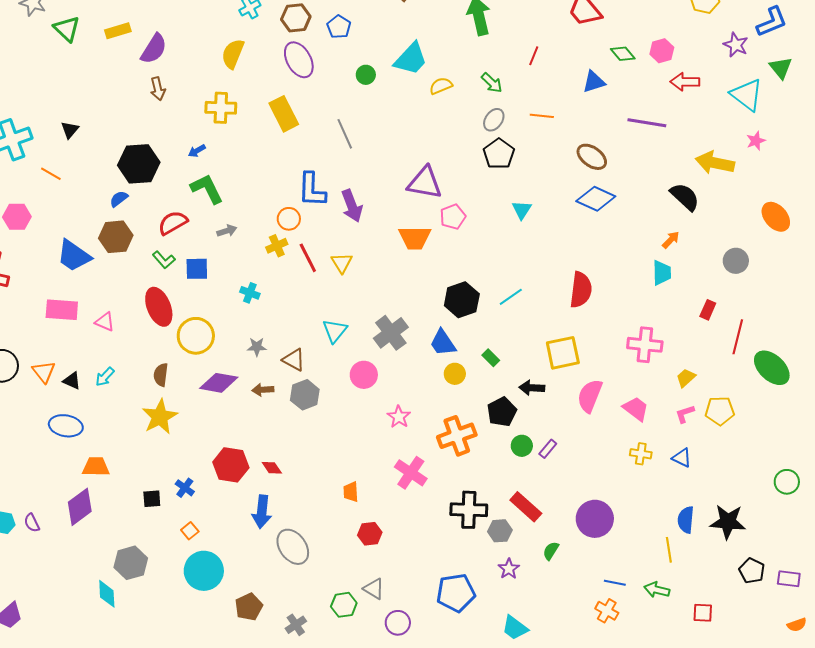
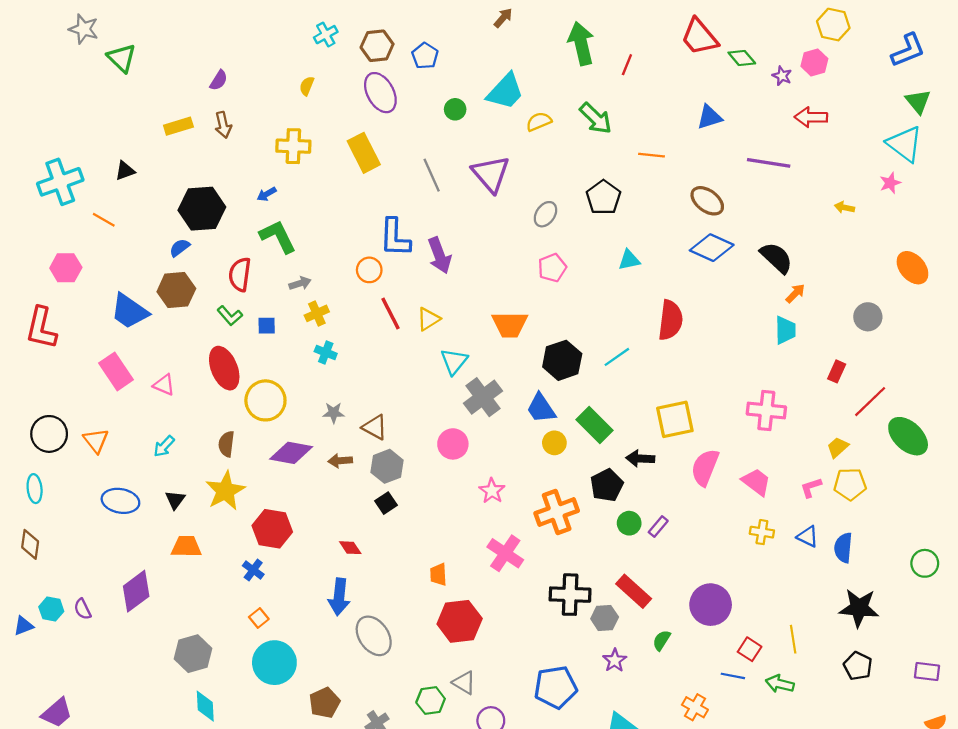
yellow rectangle: (118, 31) -> (178, 126), moved
purple star: (736, 45) -> (782, 76), moved, size x0.7
purple semicircle: (154, 49) -> (219, 80), size x0.6
pink hexagon: (662, 51) -> (814, 62), moved
yellow semicircle: (233, 54) -> (307, 86), size x0.6
green diamond: (623, 54) -> (742, 58), moved
red line: (534, 56) -> (627, 65), moved
green arrow: (492, 83) -> (596, 118), size x1.4
cyan triangle: (747, 95) -> (905, 144), moved
gray ellipse: (494, 120) -> (545, 214), moved
black triangle: (70, 130) -> (125, 171), turned 30
yellow arrow: (715, 163) -> (844, 207), size x0.5
purple triangle: (425, 183) -> (491, 174), moved, turned 39
black semicircle: (685, 197) -> (776, 258), moved
cyan triangle: (522, 210) -> (629, 260), turned 45
red semicircle: (173, 223) -> (240, 274), turned -52
orange trapezoid: (415, 238) -> (510, 325), moved
yellow cross: (277, 246) -> (317, 313), moved
yellow triangle: (342, 263) -> (428, 319), turned 30
blue square: (197, 269) -> (267, 326), size x0.7
red semicircle: (581, 290) -> (670, 320), moved
pink rectangle: (62, 310) -> (116, 371), turned 52
cyan triangle: (335, 331) -> (454, 361), moved
red line: (738, 337) -> (870, 402), turned 32
green rectangle: (491, 358) -> (595, 425), size x1.8
yellow trapezoid: (686, 378) -> (838, 447), moved
black triangle: (72, 381) -> (175, 500), moved, turned 42
red hexagon: (231, 465) -> (272, 529), moved
orange trapezoid: (96, 467) -> (186, 547), moved
black square: (152, 499) -> (386, 503), moved, turned -30
blue semicircle: (686, 520) -> (843, 548), moved
red hexagon: (370, 534) -> (460, 621), size x1.6
black pentagon: (752, 571) -> (858, 666), moved
cyan diamond: (107, 594) -> (205, 706), moved
orange cross: (607, 611) -> (695, 707), moved
red square: (703, 613) -> (750, 649), moved, turned 30

